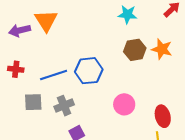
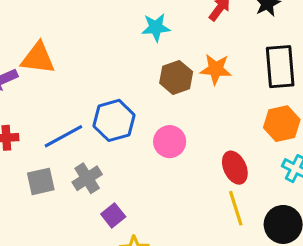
orange triangle: (46, 21) -> (38, 58), turned -40
pink circle: (124, 104) -> (170, 142), moved

